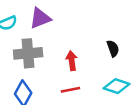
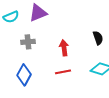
gray cross: (28, 53) -> (28, 42), size x0.6

